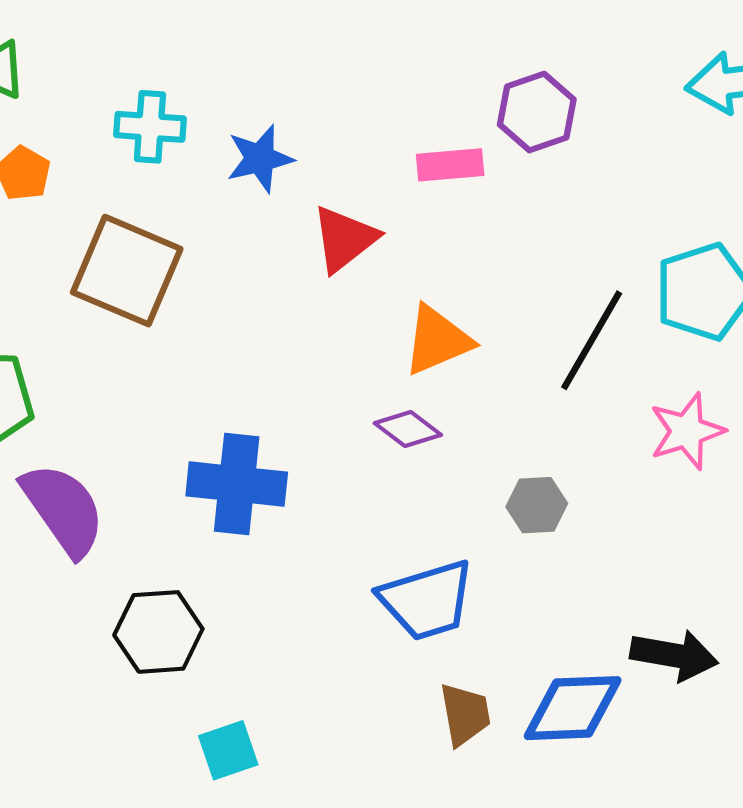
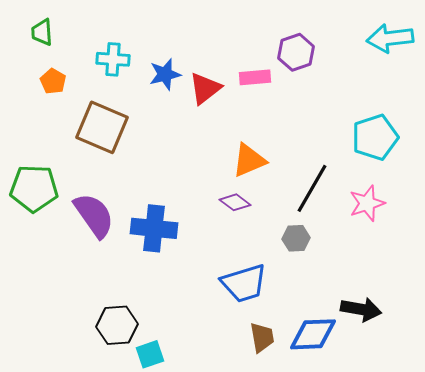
red triangle: (344, 239) -> (205, 88), moved
black line: (592, 340) -> (312, 188), moved
purple semicircle: (63, 509) -> (94, 215), moved
black hexagon: (158, 632) -> (117, 325), moved

